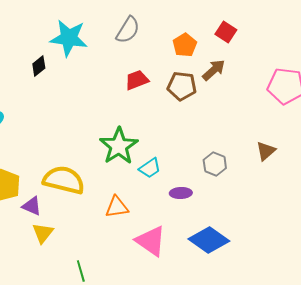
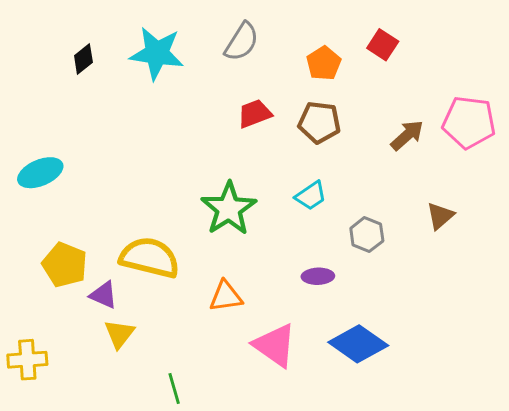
black diamond: (39, 66) -> (83, 59), moved
brown arrow: (214, 70) -> (407, 135), moved
cyan trapezoid: (150, 168) -> (311, 196), moved

